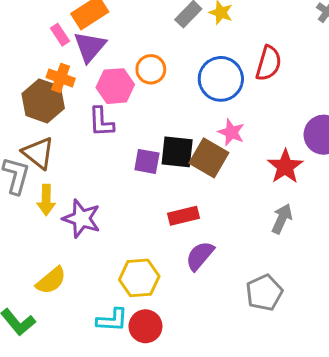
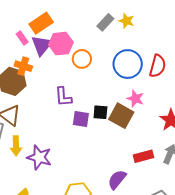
red semicircle: (269, 63) -> (158, 66), moved
pink hexagon: (115, 86) -> (61, 44), moved
purple L-shape: (101, 122) -> (63, 97), moved
black square: (177, 152) -> (100, 112), size x0.7
red rectangle: (183, 216) -> (144, 156), moved

